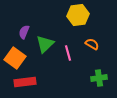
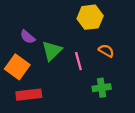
purple semicircle: (24, 32) -> (28, 37), turned -72
green cross: (99, 78) -> (102, 88), moved

